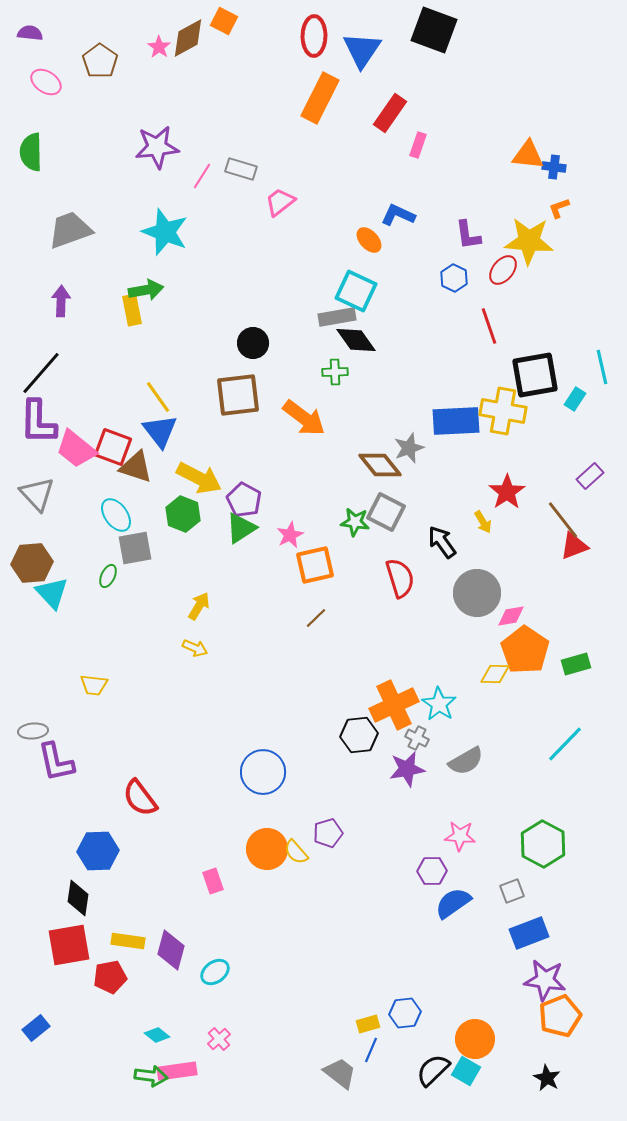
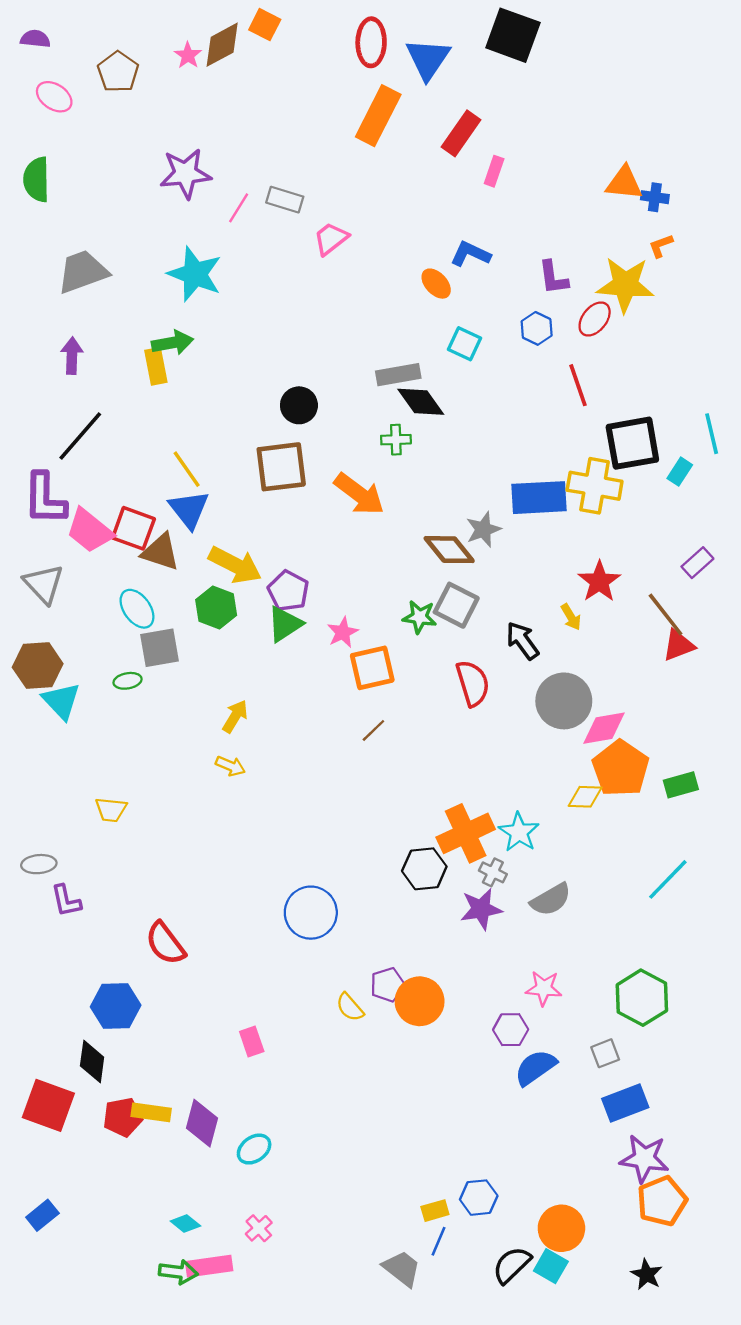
cyan square: (356, 291) -> (465, 344), moved, size x0.7
black line: (41, 373) -> (80, 436), moved
green ellipse: (108, 576) -> (128, 681), turned 55
pink diamond: (511, 616) -> (604, 728), size x1.4
purple L-shape: (56, 762) -> (66, 901), size x0.7
orange circle: (267, 849) -> (420, 1001), moved
red square: (69, 945) -> (48, 1105), moved, turned 30
red pentagon: (110, 977) -> (123, 1117), moved

